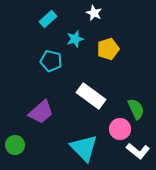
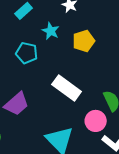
cyan star: (75, 39) -> (51, 31), turned -30

